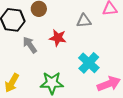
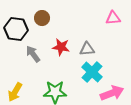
gray triangle: (84, 21) -> (87, 49), moved

